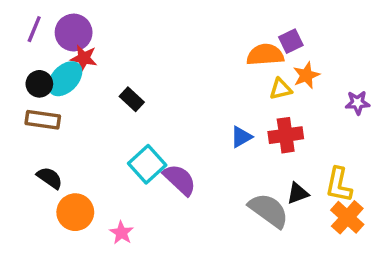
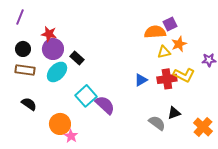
purple circle: (74, 33) -> (53, 49), moved
cyan ellipse: (65, 79) -> (57, 72), moved
yellow L-shape: (339, 185) -> (184, 75), moved, turned -75
gray semicircle: (269, 210) -> (157, 123), size x0.7
orange circle: (75, 212) -> (60, 124), moved

